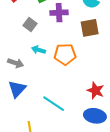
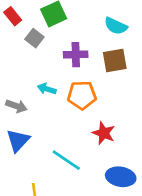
purple cross: (59, 13) -> (76, 55), moved
gray square: (30, 24) -> (34, 38), moved
red star: (96, 91) -> (104, 133), moved

